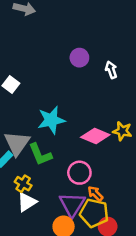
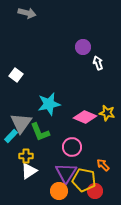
purple circle: (79, 58) -> (83, 47), moved
yellow cross: (23, 184) -> (26, 156), turned -32
orange arrow: (95, 193) -> (103, 165), moved

